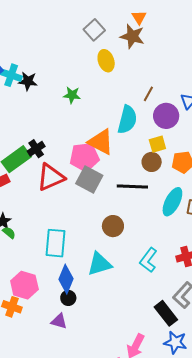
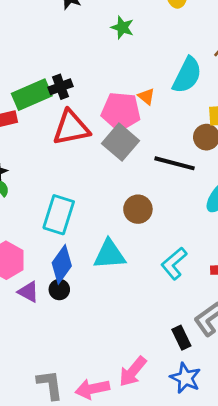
orange triangle: (101, 142) -> (146, 97), size x0.5
black rectangle: (166, 313) -> (181, 338), size x0.7
purple triangle: (59, 321) -> (28, 292), moved

